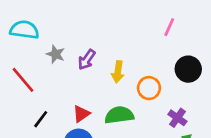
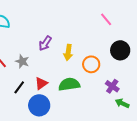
pink line: (169, 27) -> (106, 19), turned -64
gray star: (56, 54) -> (22, 61), moved
black line: (41, 119) -> (19, 87), moved

